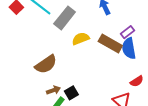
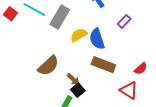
brown rectangle: (110, 44) -> (103, 65), moved
blue semicircle: (129, 48) -> (97, 39), moved
brown arrow: (53, 90) -> (73, 79), moved, turned 72

